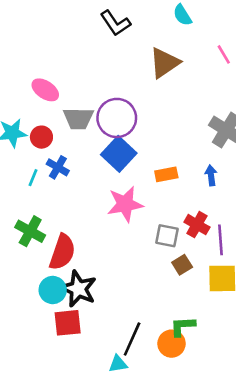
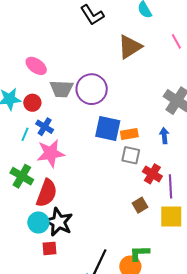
blue square: (119, 154) -> (108, 128), moved, turned -32
pink star: (125, 204) -> (51, 153), moved
gray square: (167, 236) -> (131, 155), moved
red square: (68, 323) -> (50, 248), size x0.7

